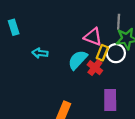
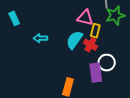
white circle: (116, 53) -> (107, 63), moved
purple rectangle: (110, 100) -> (96, 73), moved

